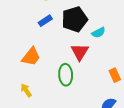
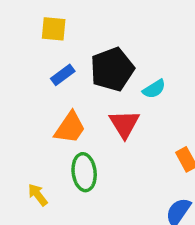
orange trapezoid: (31, 57) -> (70, 128), moved
green ellipse: (66, 75) -> (84, 172), moved

